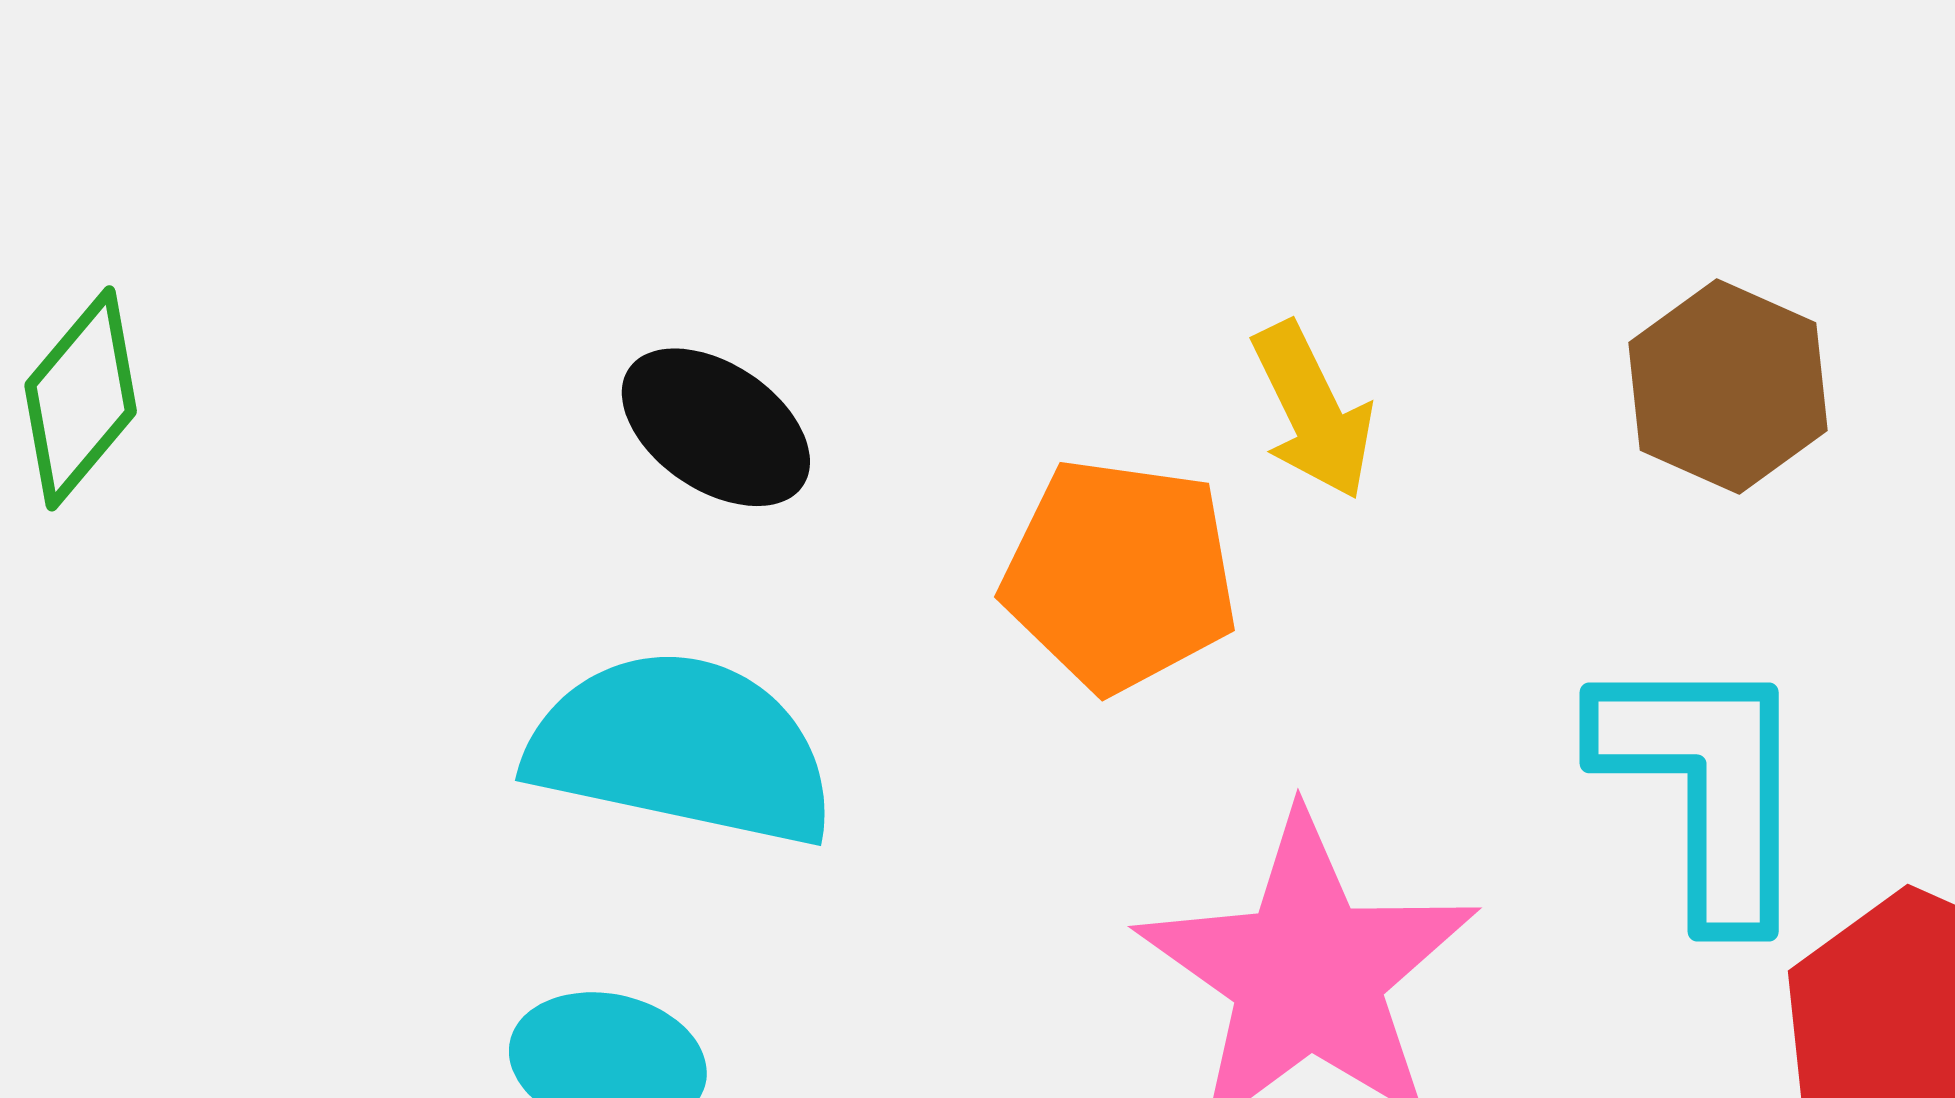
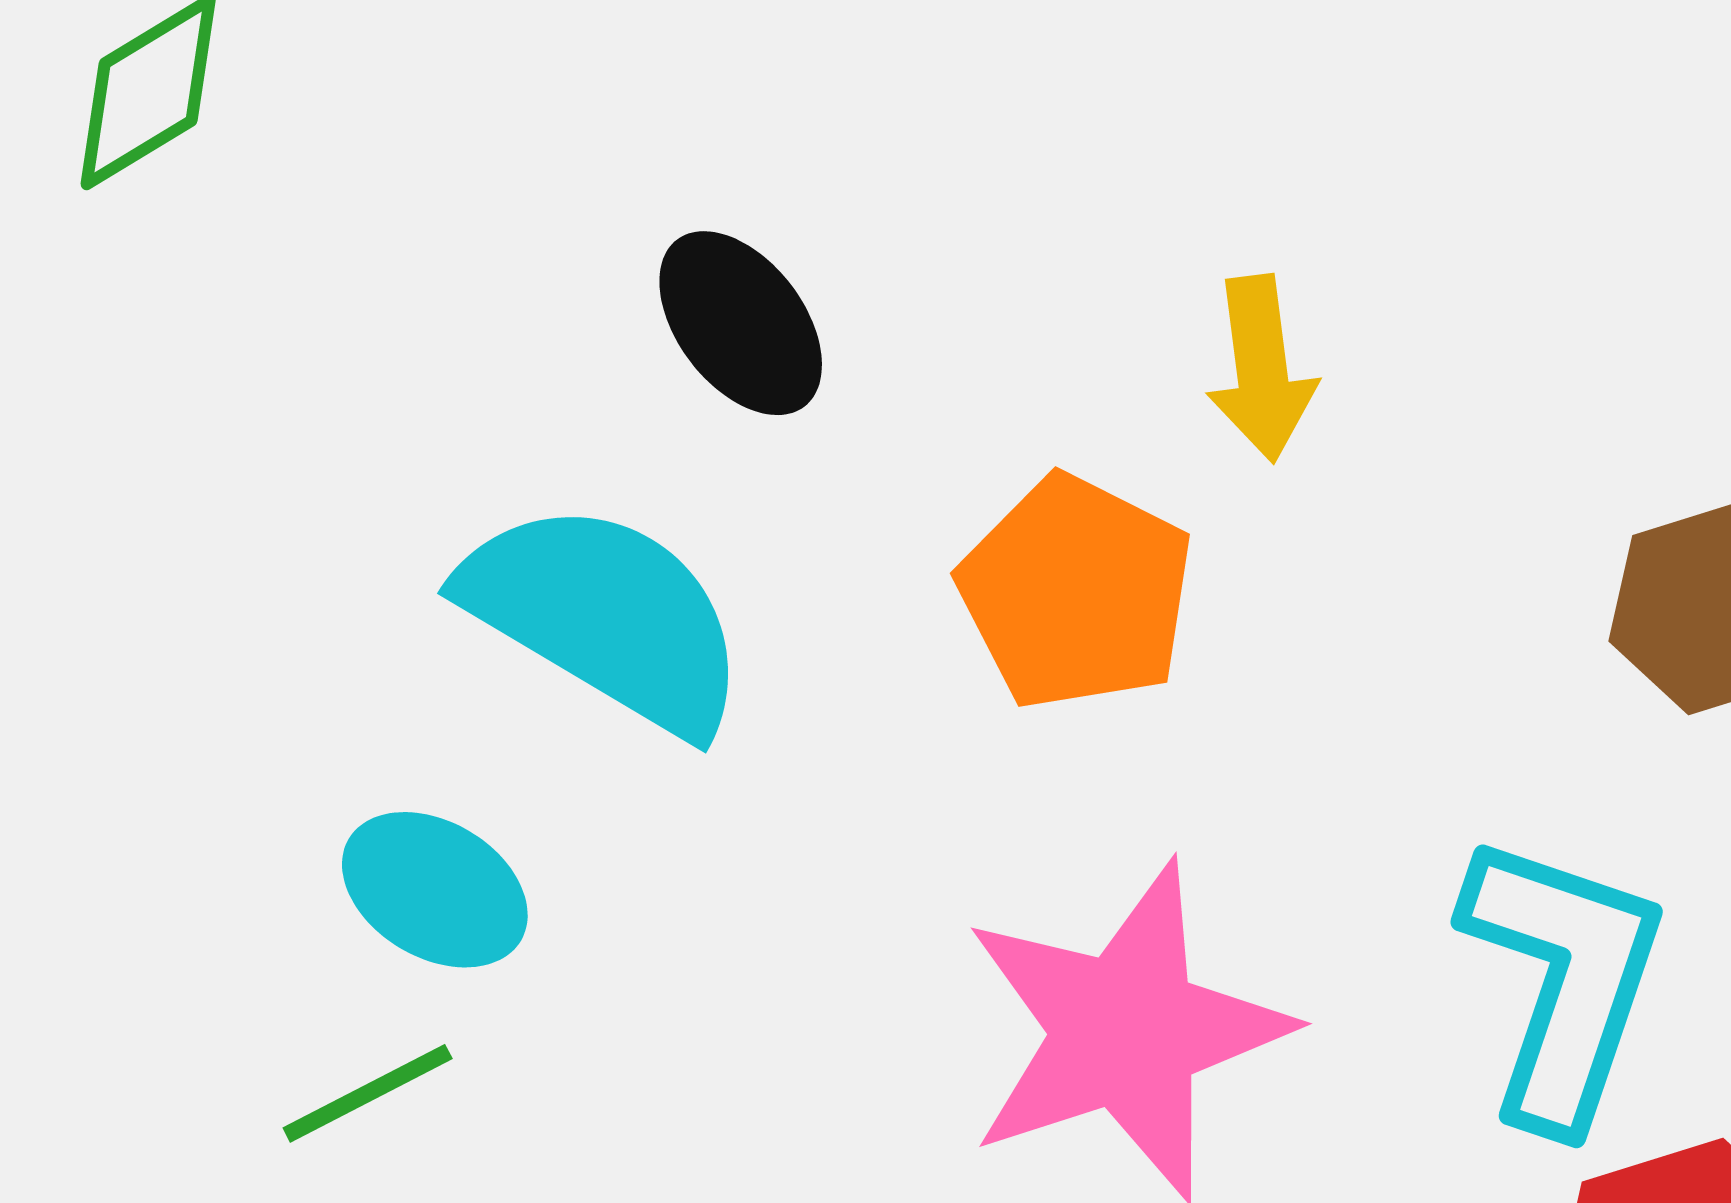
yellow arrow: (1313, 411) -> (1261, 369), moved

